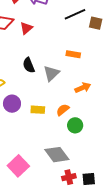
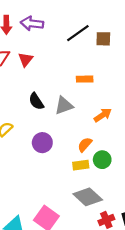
gray triangle: (51, 73) -> (64, 106), turned 36
purple circle: (12, 104) -> (42, 143), moved
yellow rectangle: (38, 110) -> (81, 165), moved

